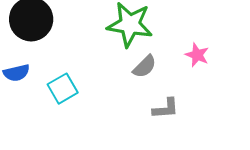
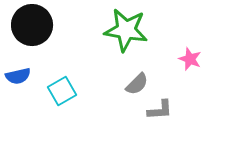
gray semicircle: (145, 66) -> (137, 84), moved

